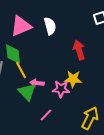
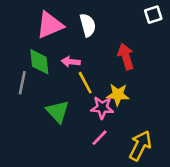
yellow line: (21, 70) -> (85, 83), moved
pink arrow: (37, 83) -> (71, 62), moved
pink line: (46, 115) -> (100, 138), moved

